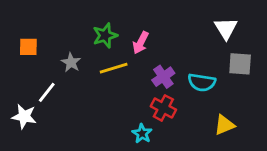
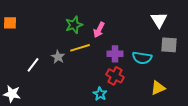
orange square: (28, 47) -> (10, 23), moved
gray star: (71, 63) -> (58, 57), moved
purple cross: (163, 77) -> (115, 54), turned 35
white star: (24, 116) -> (12, 94), moved

